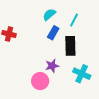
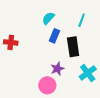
cyan line: (74, 20) -> (82, 20), moved
cyan cross: (82, 74) -> (88, 73), turned 36

